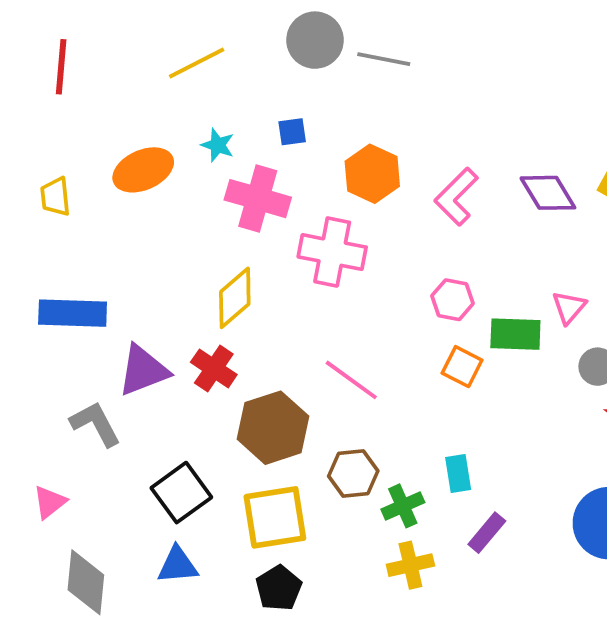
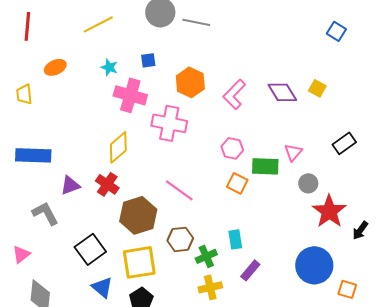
orange ellipse: (143, 170) -> (55, 67), moved, size x0.7
purple triangle: (143, 370) -> (70, 185), size x0.7
blue triangle: (178, 565) -> (102, 287), moved, turned 45

